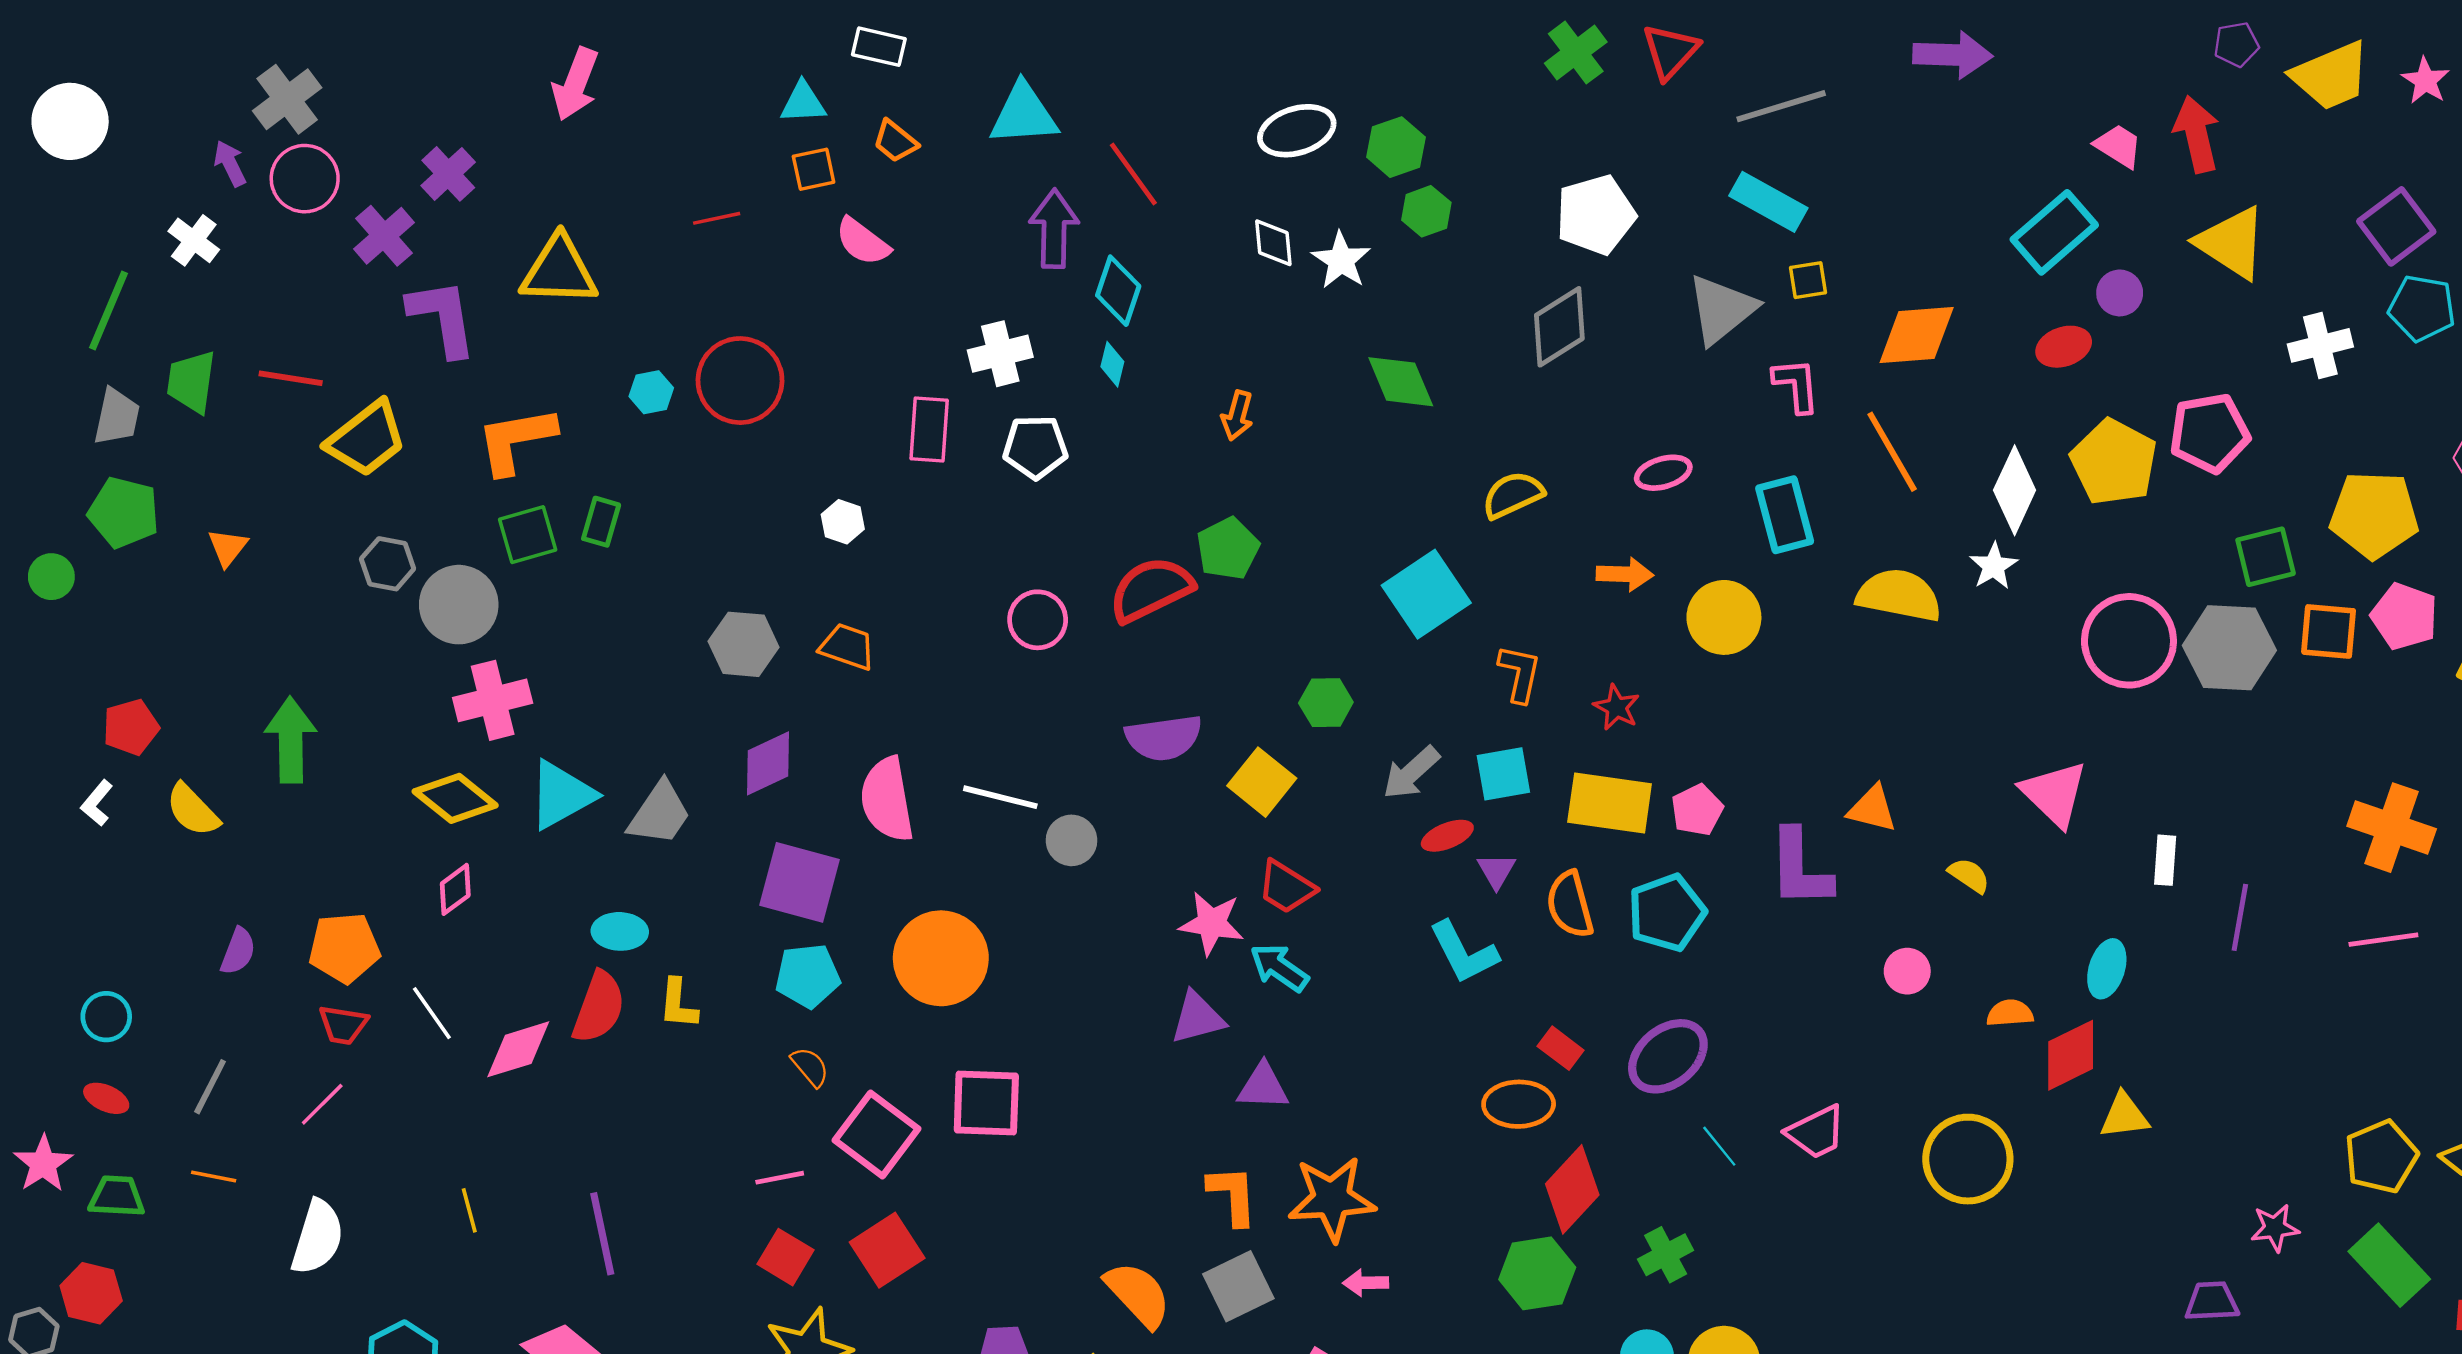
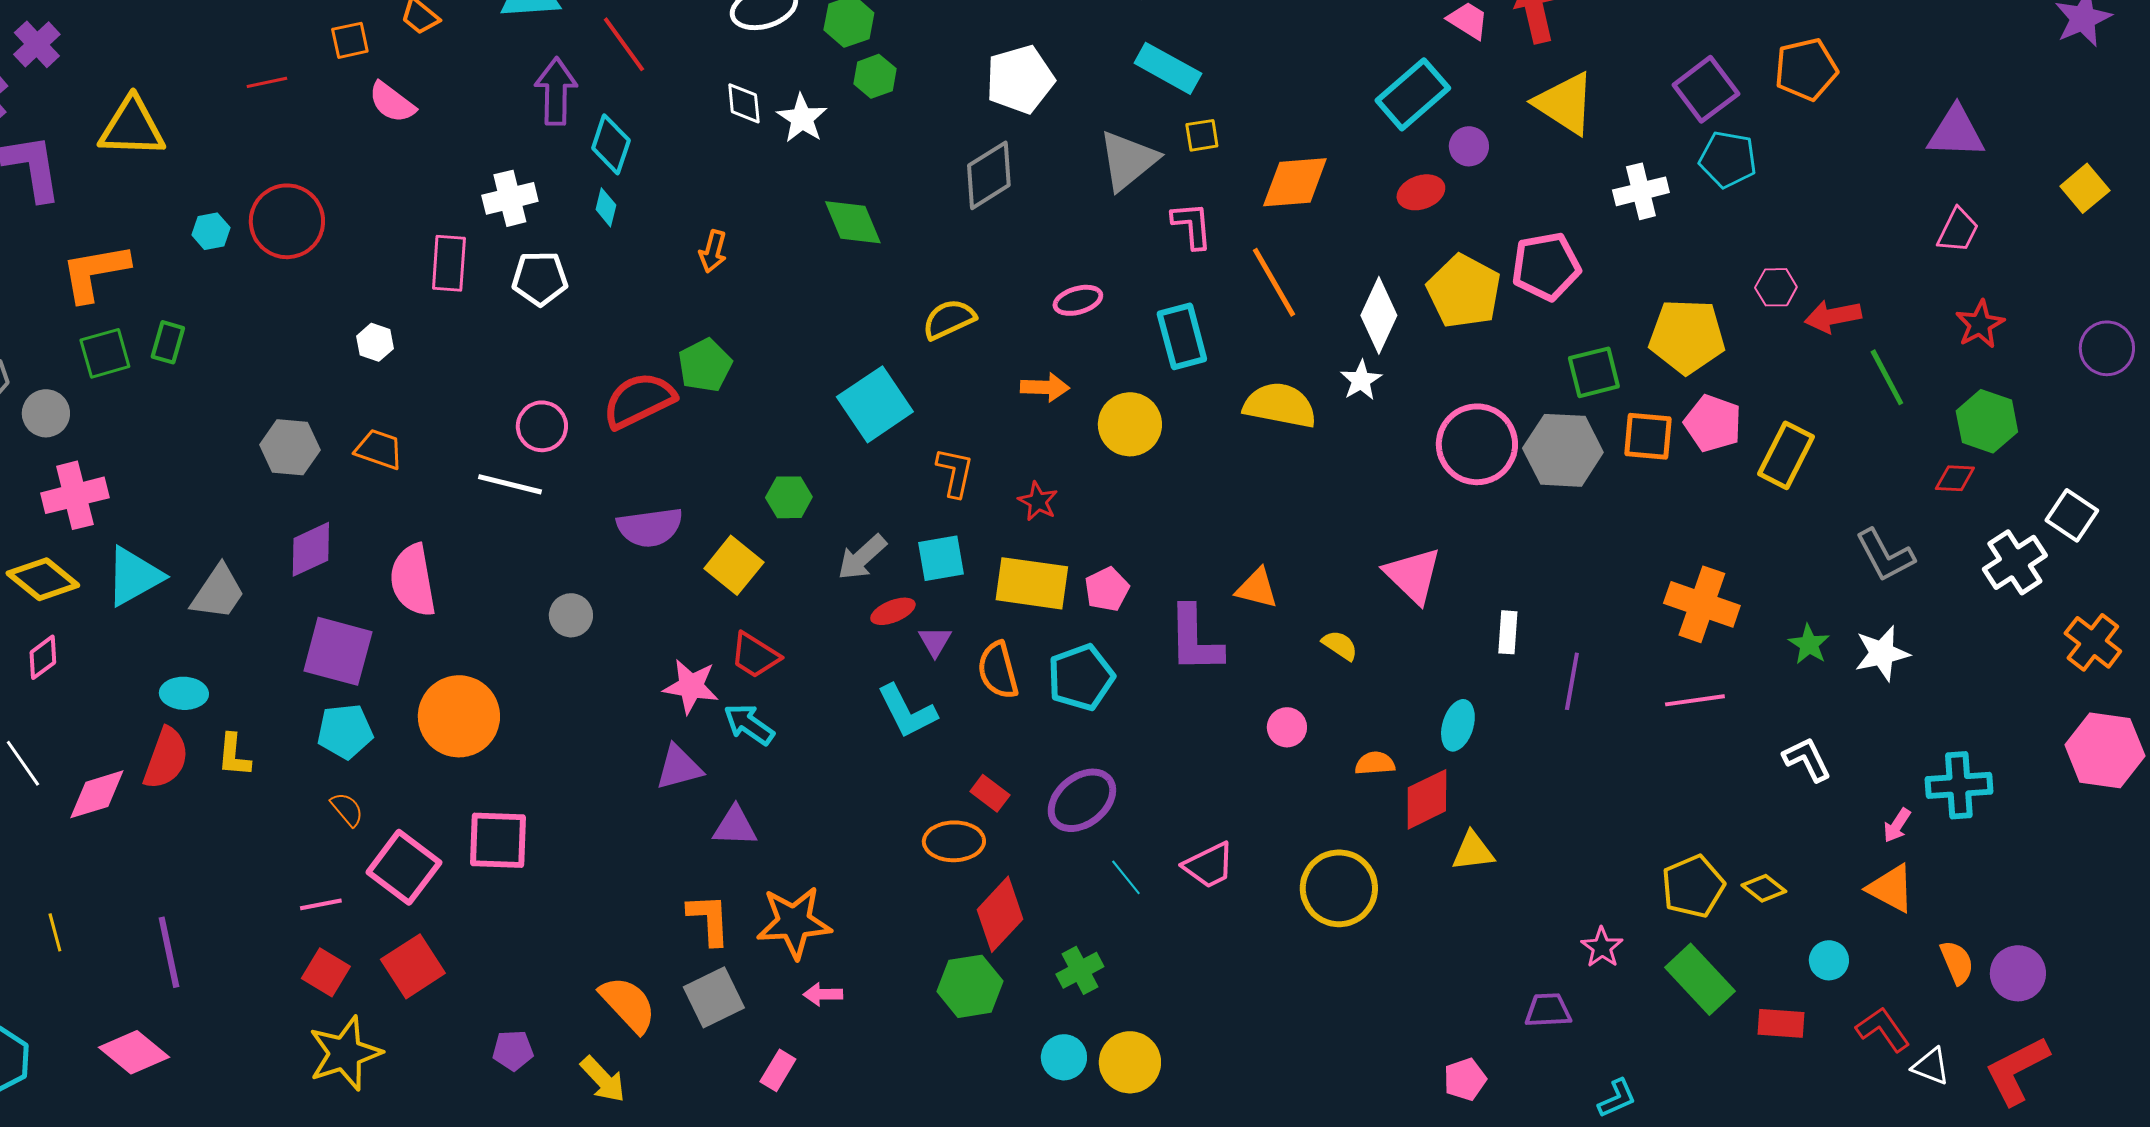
gray circle: (459, 605) -> (46, 413), size x0.7
white line: (1000, 797) -> (510, 484), moved
pink star: (2275, 1228) -> (1602, 947), turned -30

